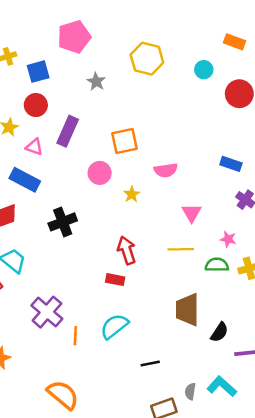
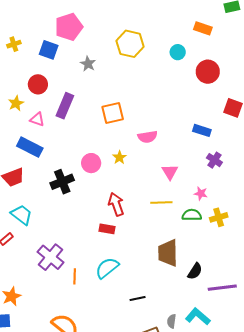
blue square: (38, 72) -> (49, 50), moved, turned 36
pink circle: (100, 173) -> (91, 163), moved

